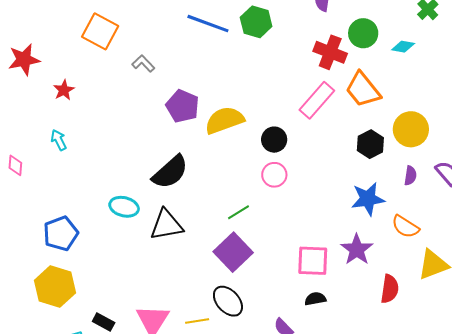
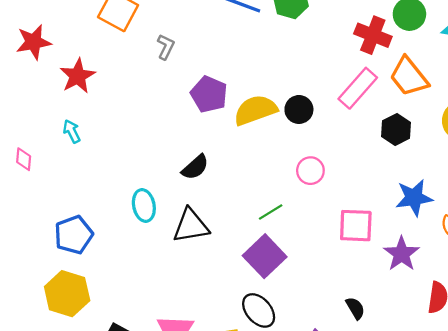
gray L-shape: (143, 63) -> (166, 47), turned 70
red star: (64, 90) -> (78, 76), size x1.5
black circle: (274, 140) -> (299, 109), moved
black hexagon: (370, 144) -> (396, 129), moved
black semicircle: (170, 172) -> (195, 167), size x0.7
cyan ellipse: (124, 207) -> (144, 205), turned 64
pink square: (313, 261) -> (356, 226), moved
black semicircle: (315, 299) -> (355, 308), turned 70

